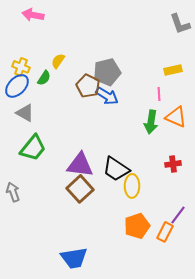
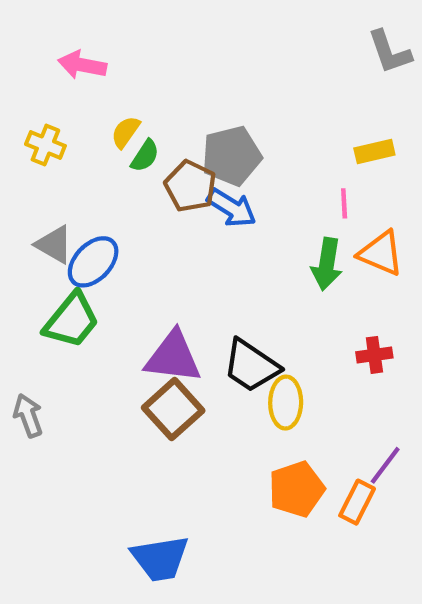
pink arrow: (33, 15) -> (82, 65), moved
green semicircle: (44, 78) -> (145, 156), moved
blue ellipse: (17, 86) -> (93, 262), moved

